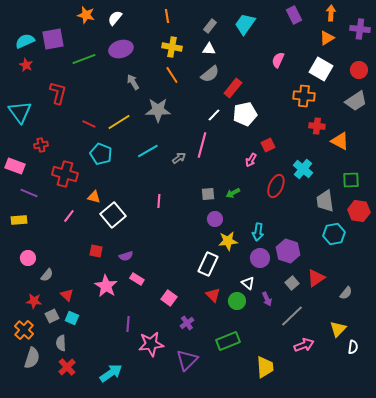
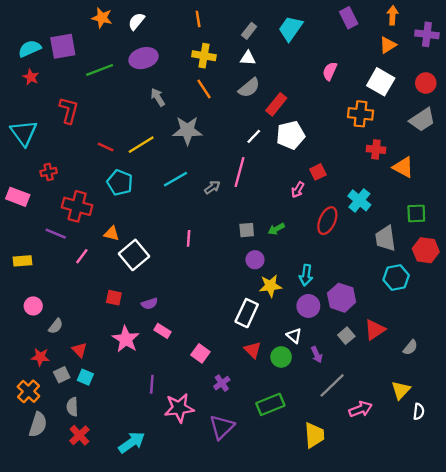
purple line: (29, 193) -> (56, 234), moved
gray line: (292, 316) -> (332, 385), moved

